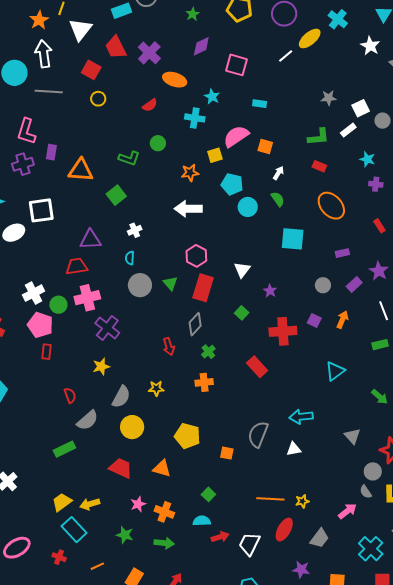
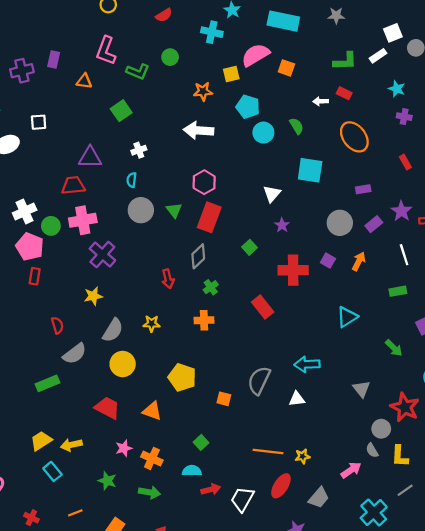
gray star: (329, 98) -> (336, 16), moved
cyan rectangle: (260, 104) -> (283, 21), size x2.0
pink L-shape: (26, 131) -> (106, 51), moved
orange triangle: (81, 170) -> (84, 81), size x0.6
white arrow: (278, 173) -> (321, 101), moved, turned -128
white square: (41, 210) -> (39, 122), size x0.6
white triangle: (242, 270) -> (272, 194), moved
gray circle: (323, 285) -> (340, 223), size x1.5
cyan rectangle: (74, 530) -> (52, 471), size x0.7
red cross: (59, 557) -> (31, 518), moved

